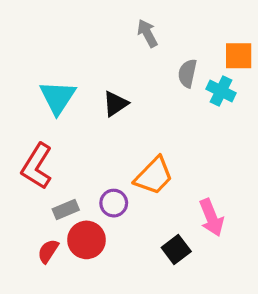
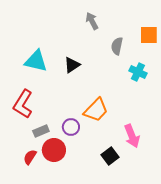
cyan cross: (221, 91) -> (138, 72), moved
cyan triangle: (58, 97) -> (36, 61), turned -50

